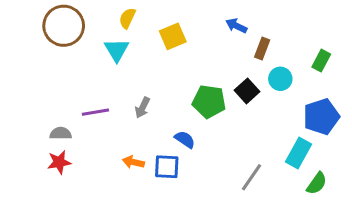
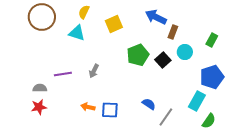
blue arrow: (236, 26) -> (156, 17), size x1.5
cyan triangle: (117, 50) -> (77, 33), turned -42
green pentagon: (209, 102) -> (138, 55), moved, turned -30
blue semicircle: (185, 139) -> (149, 104), moved

